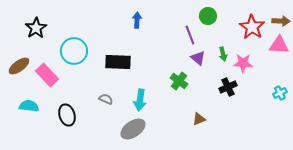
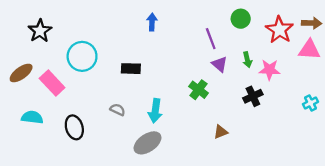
green circle: (208, 16) -> (241, 19), moved
black rectangle: (118, 62) -> (131, 69), size x0.7

